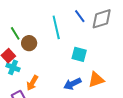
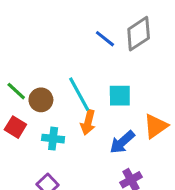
cyan line: (56, 27) -> (79, 94), moved
cyan cross: (13, 67) -> (53, 139), moved
orange arrow: (32, 83) -> (88, 122), moved

